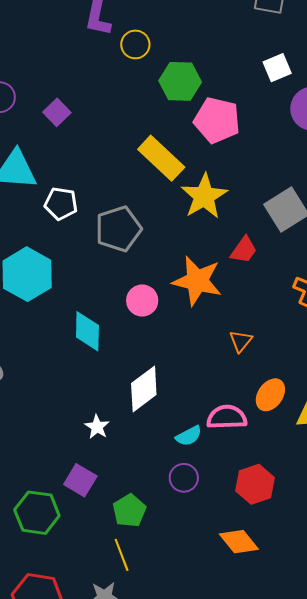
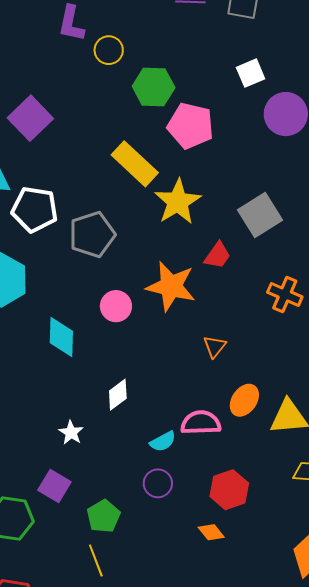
purple square: (57, 112) -> (30, 118), size x1.6
white pentagon: (61, 204) -> (35, 209), size x1.4
white diamond: (144, 389) -> (118, 395), size x0.7
orange diamond: (239, 542) -> (211, 532), moved, size x0.7

